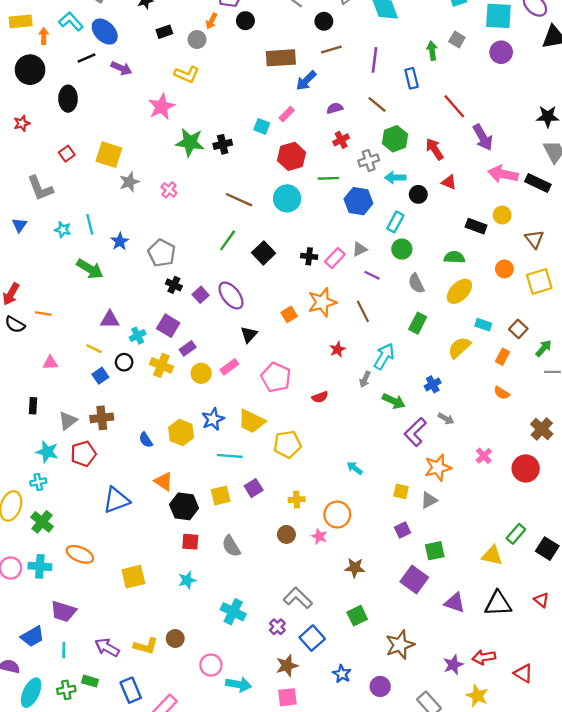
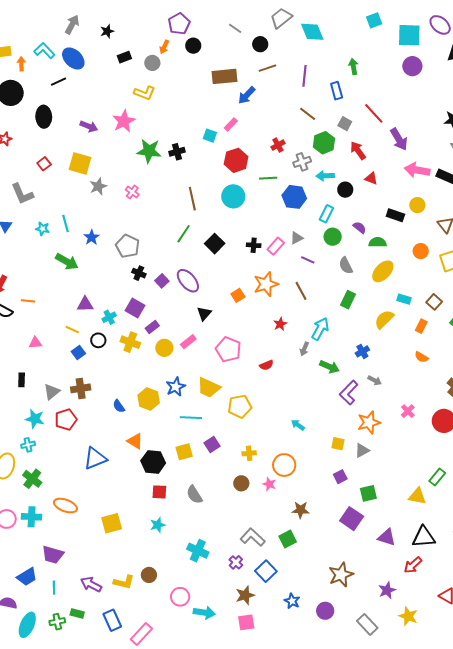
gray square: (457, 40) -> (345, 124), moved
purple arrow: (121, 68) -> (89, 126), moved
purple semicircle: (335, 108) -> (360, 227), moved, turned 56
brown line: (239, 200) -> (192, 199), turned 55
green square: (357, 616) -> (288, 539), moved
red arrow: (484, 657) -> (413, 565), moved, turned -30

